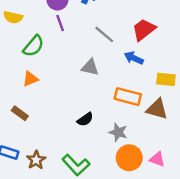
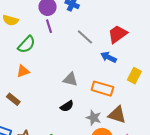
gray triangle: (90, 67) -> (70, 79), moved
yellow rectangle: (166, 79) -> (134, 76), turned -70
brown triangle: (157, 109) -> (117, 115), moved

